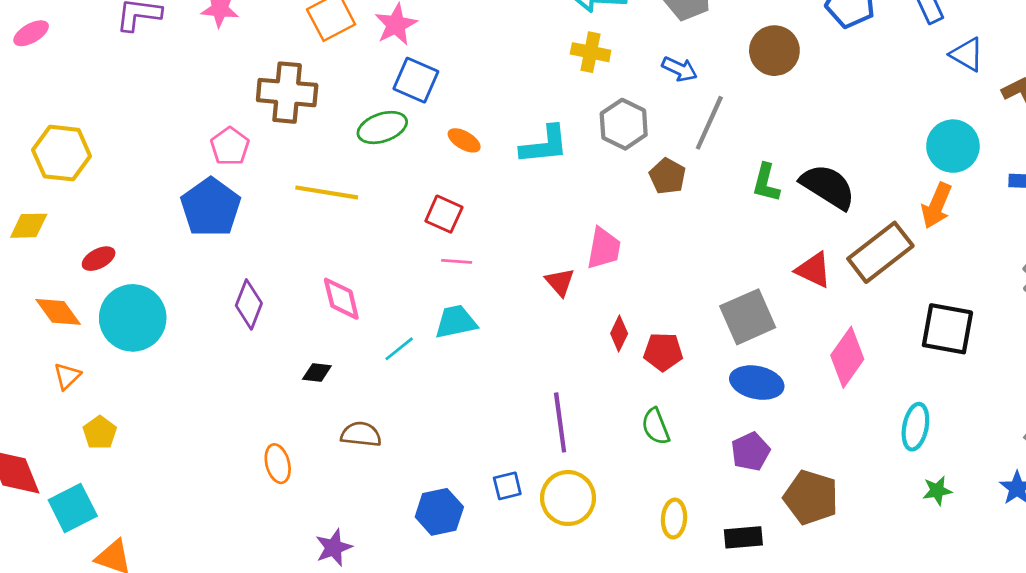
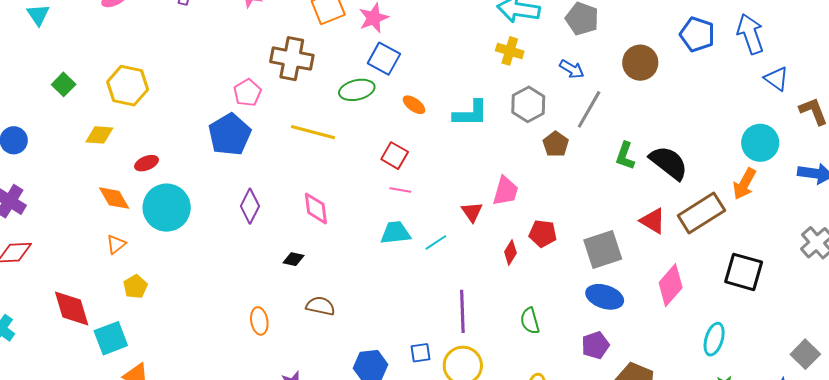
cyan line: (399, 349) -> (436, 242), moved
red pentagon: (663, 352) -> (543, 234), moved

